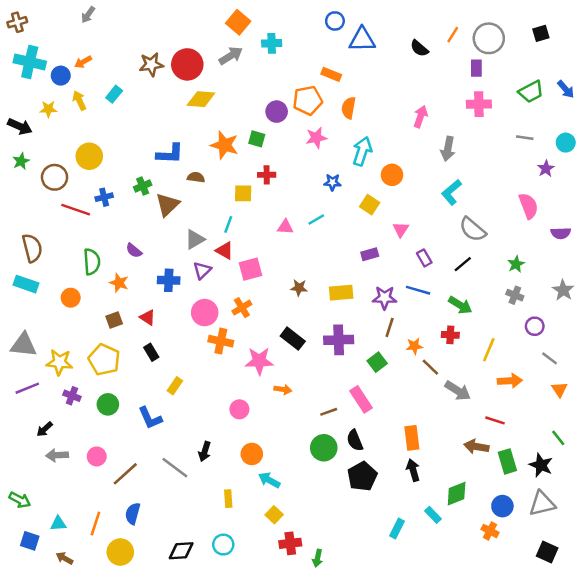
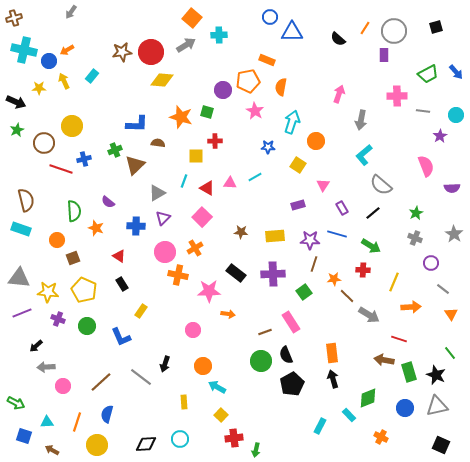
pink cross: (479, 104) -> (397, 96), moved
pink star: (316, 138) -> (255, 111), turned -30
red triangle: (225, 251) -> (207, 188), moved
pink square: (251, 269) -> (202, 217), turned -30
brown square: (114, 320) -> (73, 258), moved
pink circle: (97, 456) -> (63, 386), moved
orange cross: (490, 531) -> (381, 437), moved

